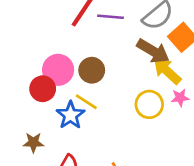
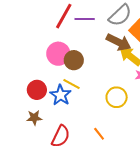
pink circle: (58, 70) -> (58, 54), moved
red circle: (43, 89) -> (37, 90), moved
yellow circle: (149, 104) -> (117, 97), moved

